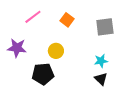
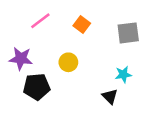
black pentagon: (43, 74) -> (37, 87), moved
black triangle: (101, 79) -> (110, 96), moved

